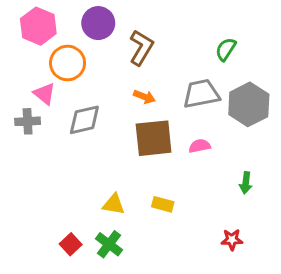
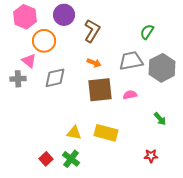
green arrow: (246, 183) -> (160, 119), turned -48
yellow rectangle: (163, 204) -> (106, 133), size x1.6

